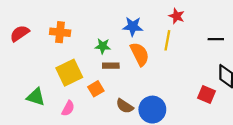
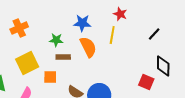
orange cross: (60, 32) -> (19, 28), turned -30
black line: (216, 39) -> (154, 34), turned -48
orange square: (96, 89) -> (50, 77), turned 32

